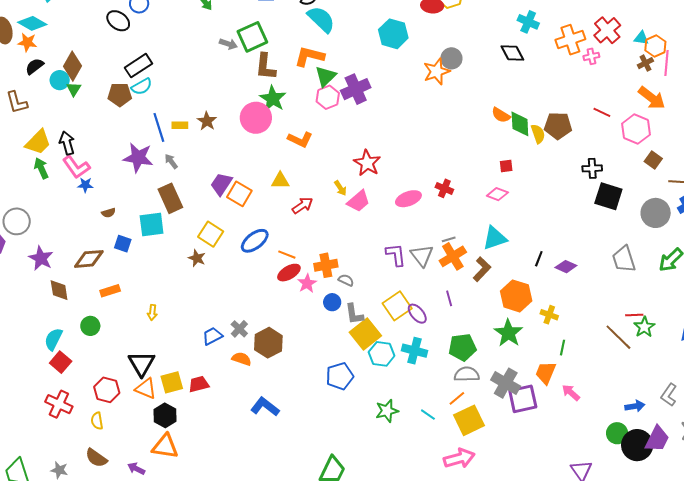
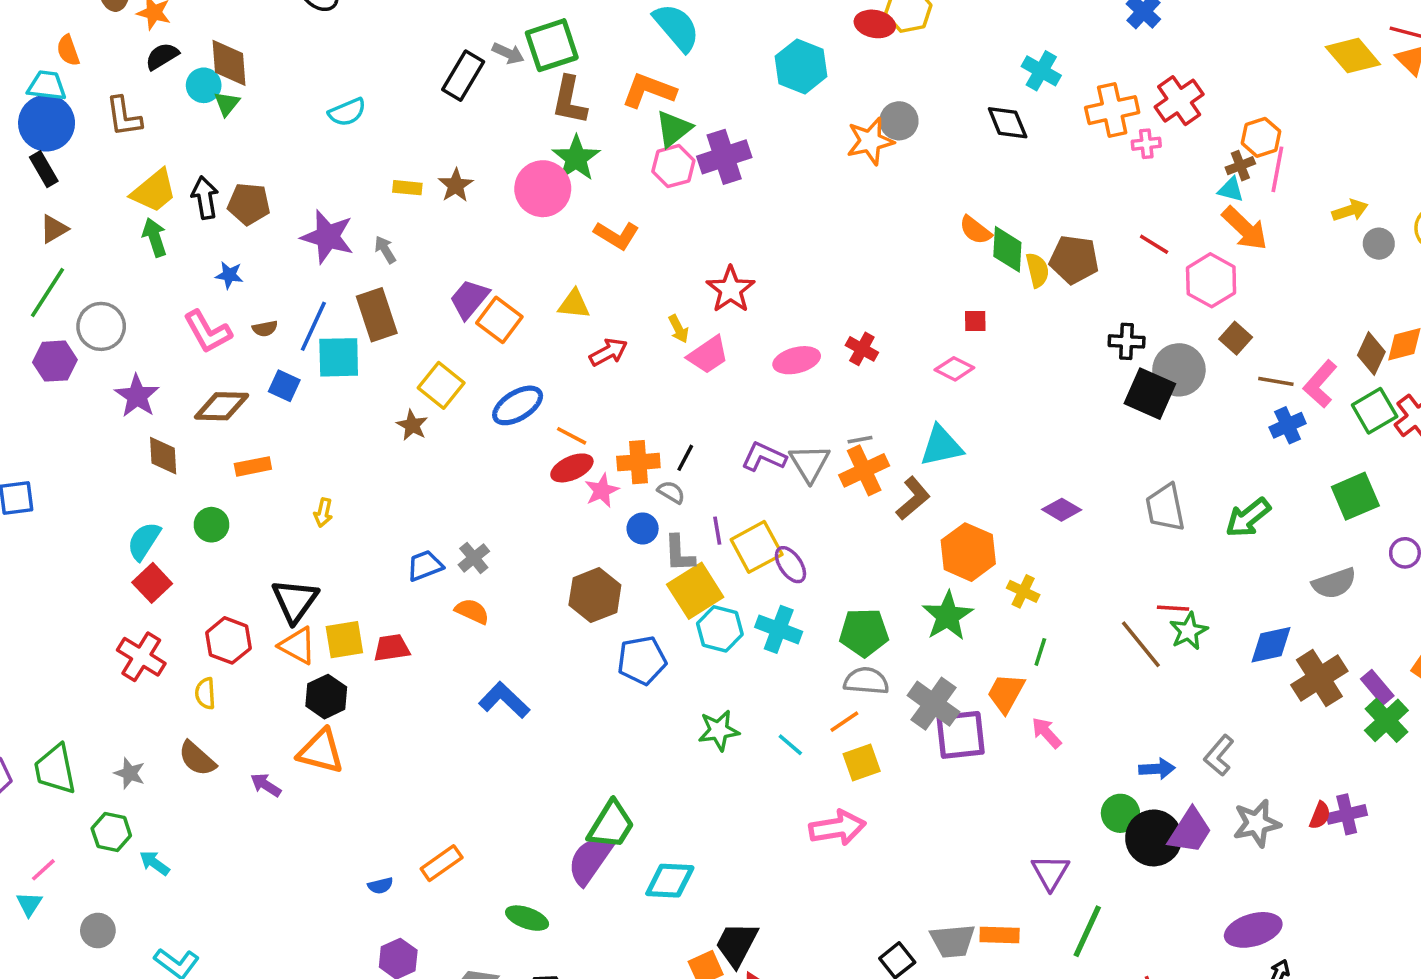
cyan triangle: (641, 38) -> (1231, 190), moved
brown diamond: (73, 66) -> (229, 63), turned -40
black rectangle: (139, 66) -> (463, 76), moved, turned -32
brown pentagon: (120, 95) -> (249, 204), moved
blue line: (159, 127) -> (313, 326), moved, turned 36
pink L-shape: (76, 167) -> (208, 332), moved
gray circle: (656, 213) -> (1179, 370), moved
purple L-shape: (396, 255) -> (764, 457), turned -65
black line: (539, 259) -> (685, 458), moved
purple line: (449, 298) -> (717, 531), moved
brown hexagon: (268, 343) -> (595, 595), moved
yellow square: (469, 420) -> (862, 762), size x0.7

